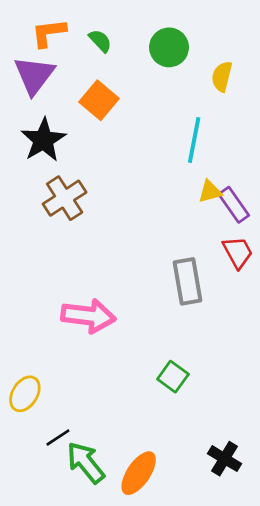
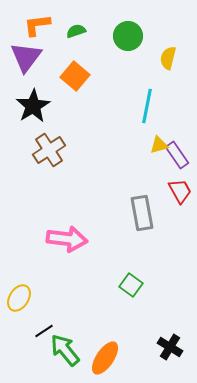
green semicircle: (100, 41) -> (76, 31), turned -66

